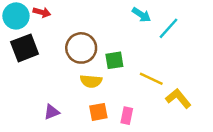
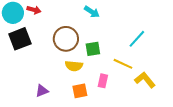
cyan arrow: (141, 15) -> (92, 12), moved
cyan line: (169, 28) -> (137, 39), moved
pink rectangle: (127, 116) -> (103, 81), moved

